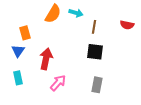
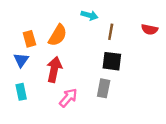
orange semicircle: (53, 14) -> (58, 35), moved
gray rectangle: (97, 85) -> (104, 88), moved

